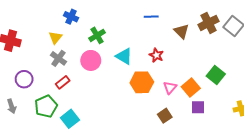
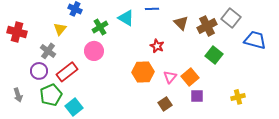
brown cross: (209, 23) -> (207, 26), moved
cyan triangle: (124, 56) -> (126, 18), moved
gray cross: (58, 58) -> (48, 51), moved
green square: (216, 75) -> (214, 55), moved
purple circle: (24, 79) -> (39, 71), moved
red rectangle: (63, 82) -> (67, 72), size x1.5

